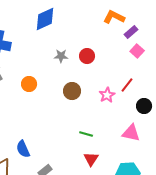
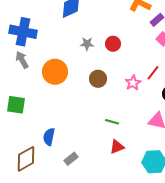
orange circle: (29, 84) -> (55, 72), size x1.6
blue semicircle: (23, 149) -> (49, 137), turned 36
red triangle: (91, 159) -> (117, 147), turned 35

